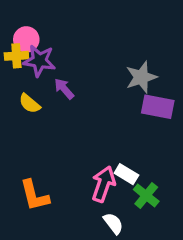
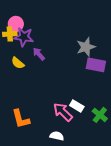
pink arrow: (103, 184) -> (63, 112), turned -65
green cross: (146, 195) -> (100, 115), moved
white semicircle: (113, 223) -> (57, 136), moved, turned -40

